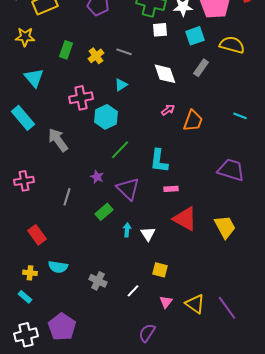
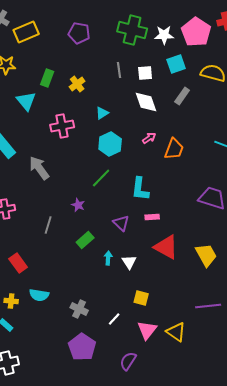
white square: (160, 30) -> (145, 73), moved
gray line: (124, 52) -> (119, 70), moved, turned 63
cyan triangle: (34, 78) -> (26, 101), moved
cyan hexagon: (106, 117) -> (110, 144), moved
purple triangle: (128, 189) -> (121, 223), moved, size x0.7
pink triangle: (166, 302) -> (147, 330), size x1.5
purple line: (227, 308) -> (208, 306), moved, turned -60
purple pentagon: (62, 327) -> (82, 347), moved

